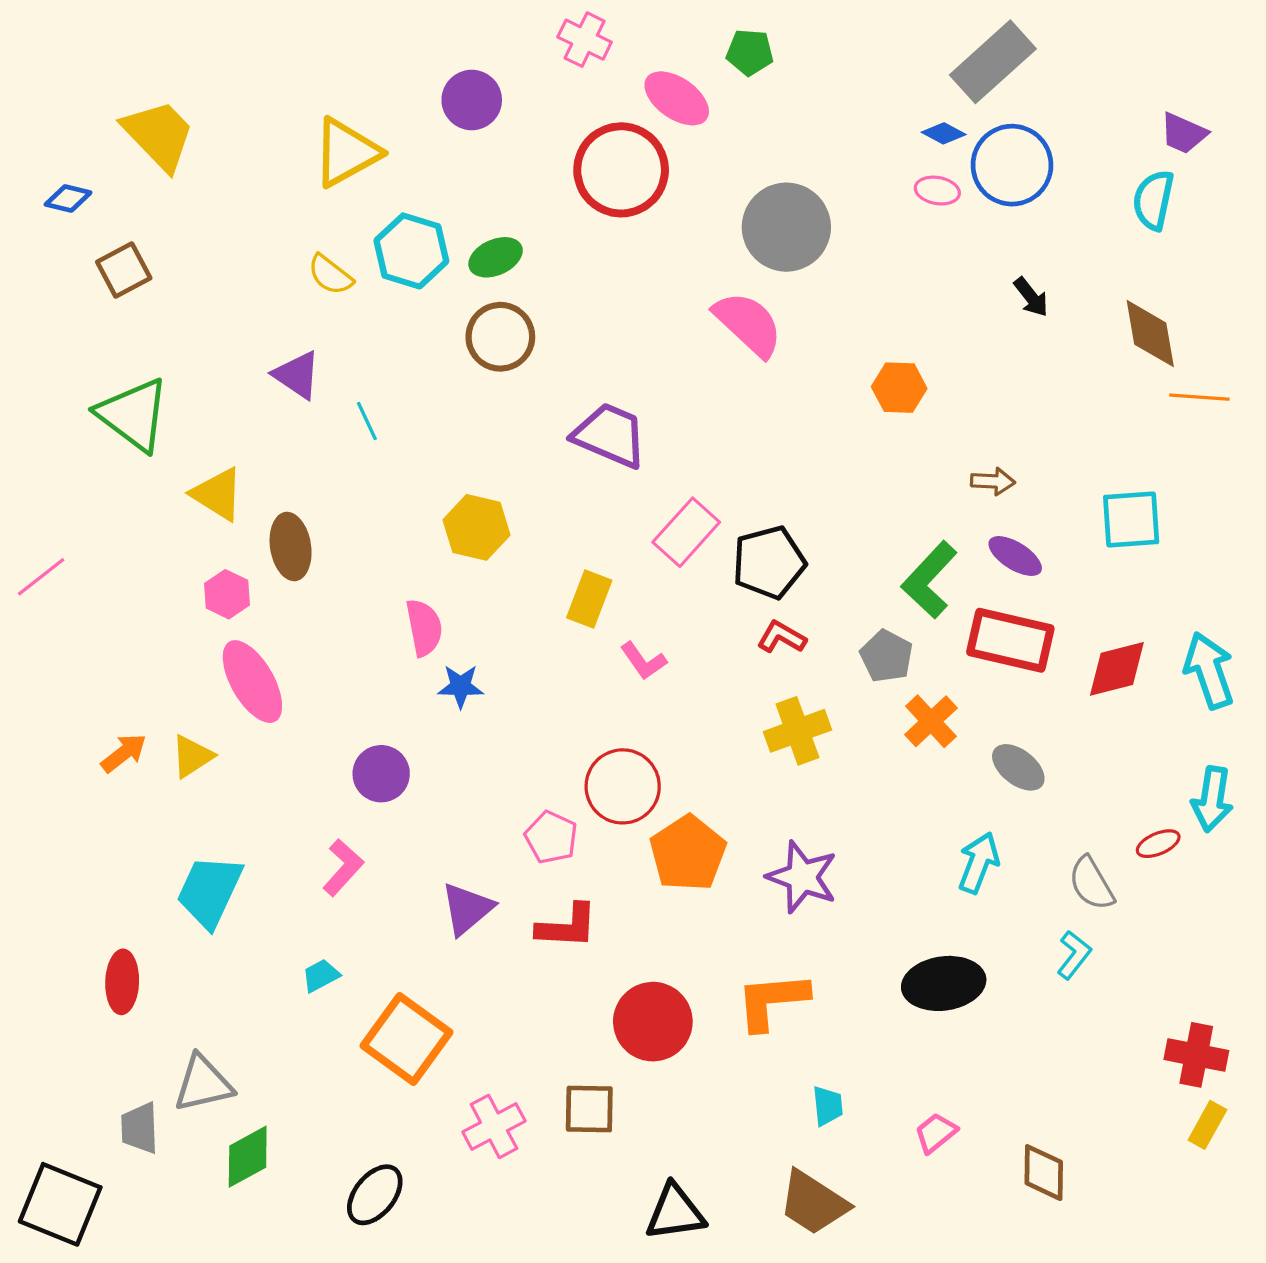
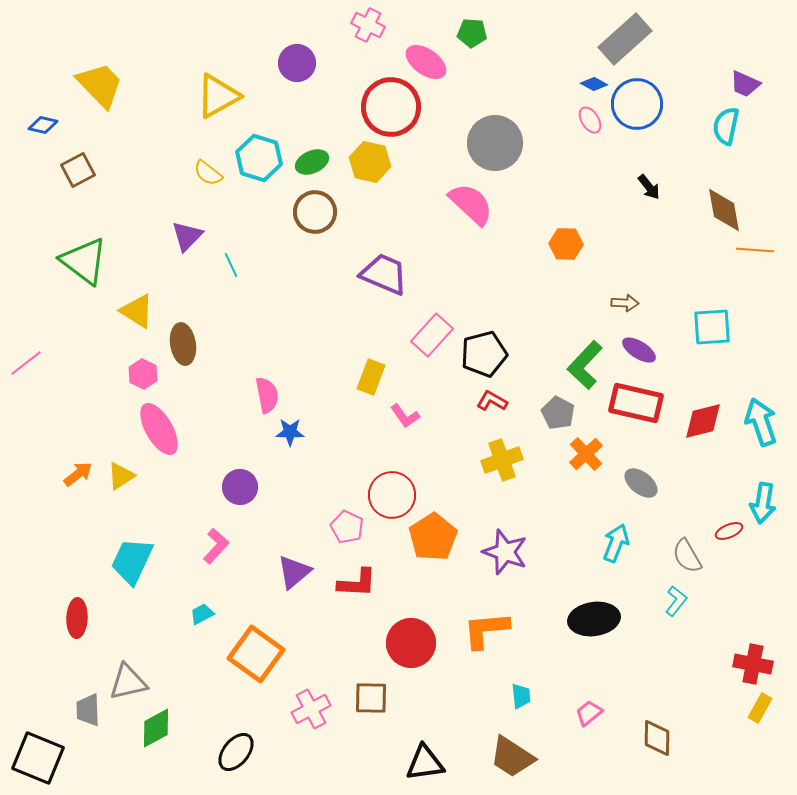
pink ellipse: (937, 191) -> (590, 120), turned 48
purple triangle: (297, 375) -> (187, 236), turned 40
yellow hexagon: (476, 527) -> (370, 162), moved

